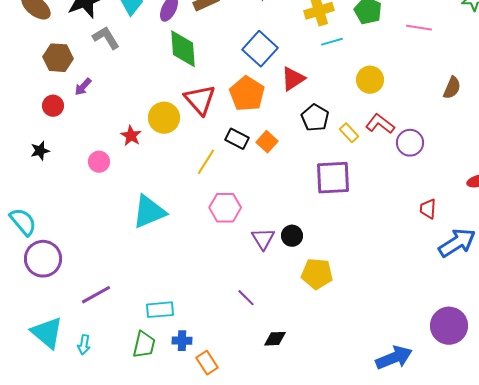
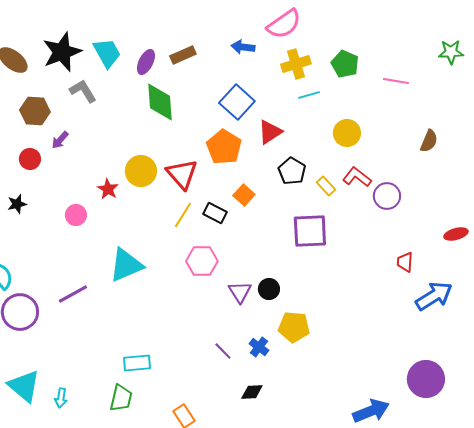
red triangle: (200, 100) -> (182, 174), moved
black rectangle: (237, 139) -> (215, 213), moved
purple line: (96, 295) -> (73, 294), moved
blue cross: (182, 341) -> (259, 347), moved, turned 36

